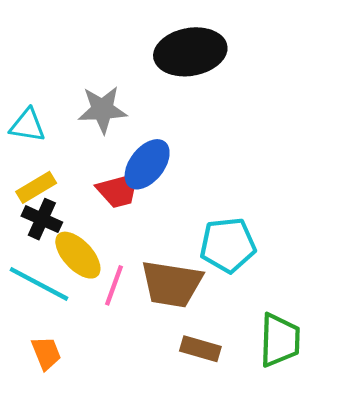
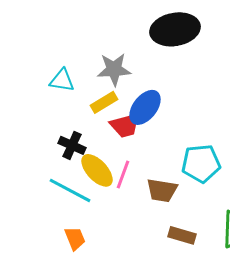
yellow rectangle: (36, 187) -> (104, 102), moved
brown trapezoid: (172, 284) -> (162, 190), size x0.7
pink line: (114, 285) -> (123, 174), moved

